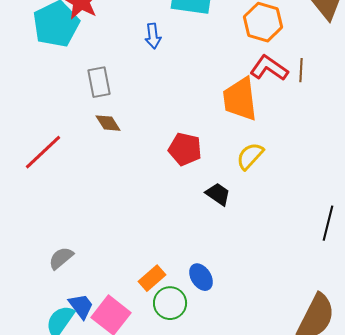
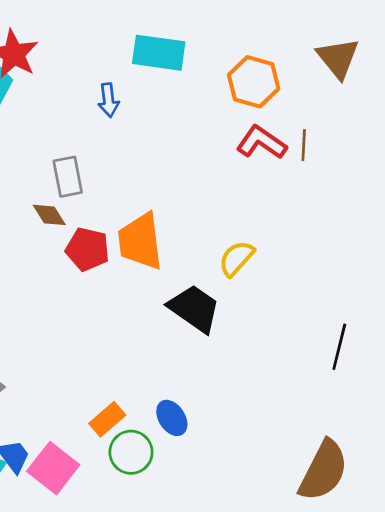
gray rectangle: (99, 82) -> (68, 177), moved
orange trapezoid: (240, 99) -> (140, 241), moved
red pentagon: (185, 149) -> (87, 249), moved
black trapezoid: (218, 194) -> (194, 309), size x1.6

